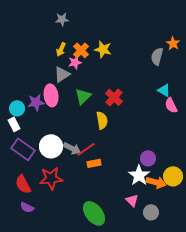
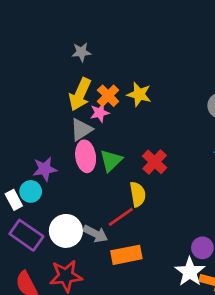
yellow arrow: (61, 49) -> (80, 94), size x1.6
pink ellipse: (51, 95) -> (86, 156), moved
cyan circle: (17, 108) -> (31, 191), moved
red line: (86, 149) -> (121, 217), moved
orange rectangle: (94, 163) -> (126, 255), size x1.5

